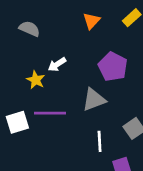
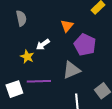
orange triangle: (91, 21) -> (67, 26), moved
gray semicircle: (29, 29) -> (21, 18), turned 56

